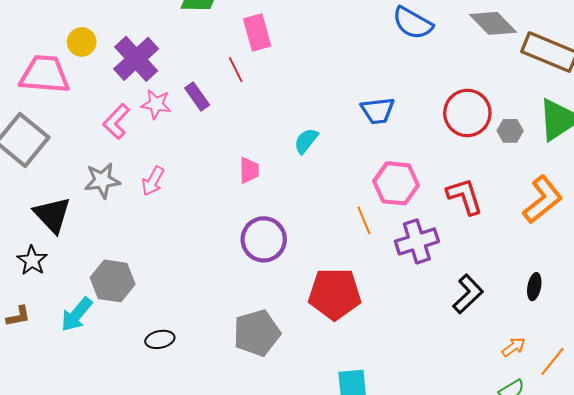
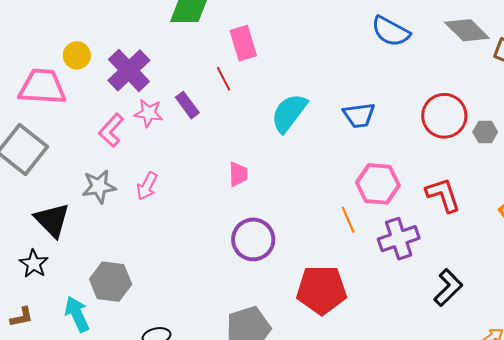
cyan semicircle: (306, 141) -> (289, 113), moved, size x1.6
cyan arrow: (77, 314) -> (77, 314), turned 117

